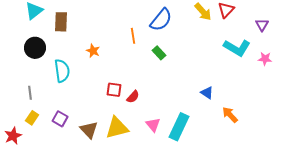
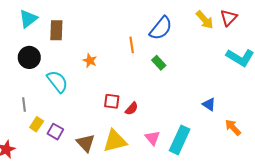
cyan semicircle: (62, 71) -> (57, 81), turned -30
yellow rectangle: (32, 118) -> (37, 124), moved

